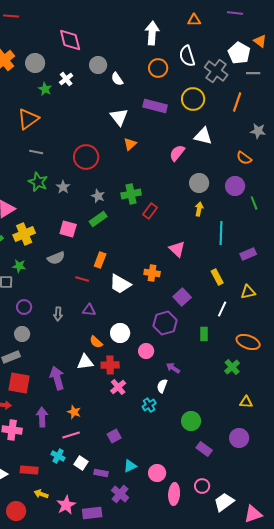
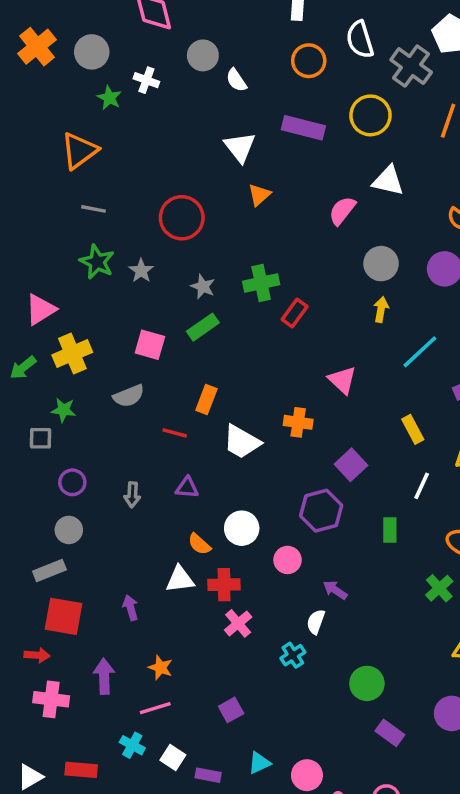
white cross: (66, 79) -> (146, 80), turned -32
cyan line: (221, 233) -> (420, 352), turned 45
purple arrow: (57, 378) -> (131, 608), size x0.6

